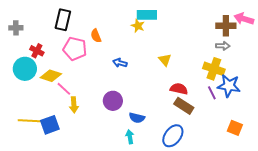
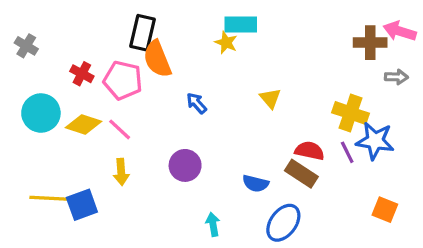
black rectangle: (63, 20) -> (142, 33), moved
gray cross: (16, 28) -> (26, 46), turned 32
orange semicircle: (96, 36) -> (157, 59), size x1.6
gray arrow: (223, 46) -> (396, 77), moved
red cross: (37, 51) -> (82, 74), moved
blue arrow: (120, 63) -> (197, 103), turned 32
pink line: (64, 89) -> (120, 129), moved
red semicircle: (179, 89) -> (310, 151), moved
blue semicircle: (137, 118) -> (256, 183), moved

